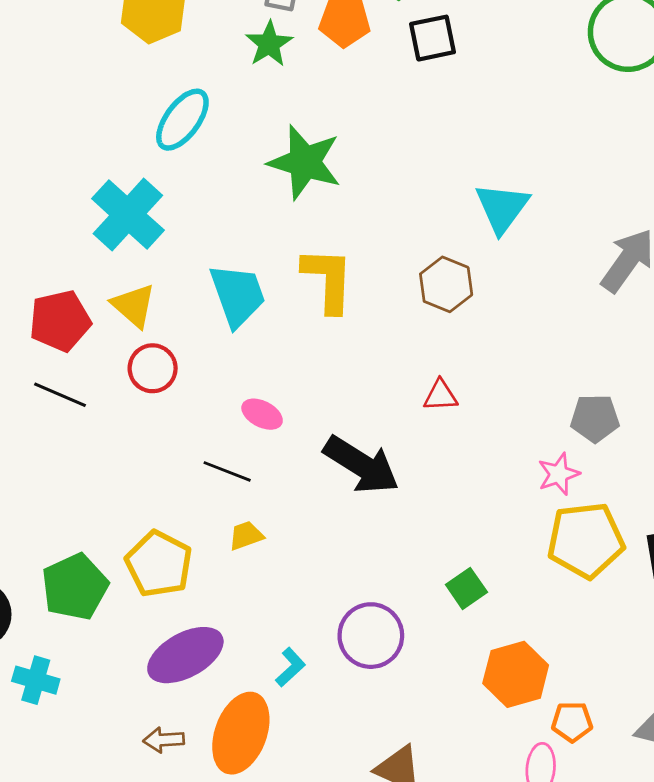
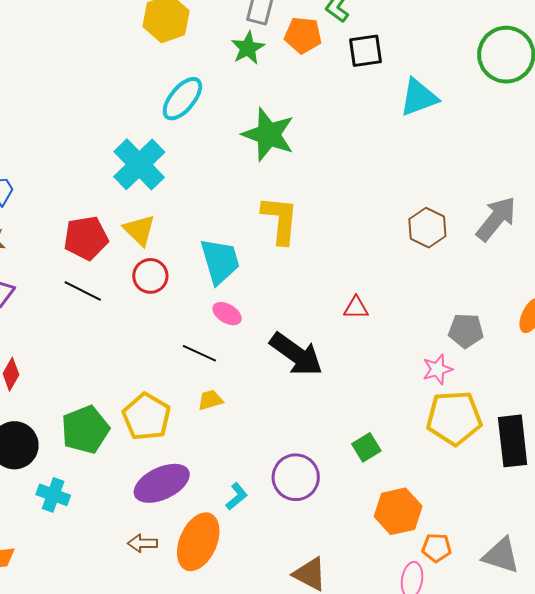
cyan triangle: (502, 208) -> (419, 97), moved, turned 30
brown hexagon: (446, 284) -> (427, 228), moved
cyan trapezoid: (238, 295) -> (220, 261), moved

